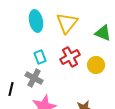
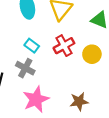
cyan rectangle: (40, 57) -> (32, 46), turned -32

